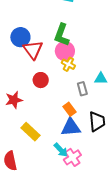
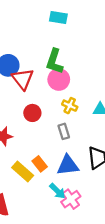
yellow cross: (68, 64) -> (70, 106), moved
gray rectangle: (82, 89) -> (64, 131), moved
orange rectangle: (69, 109) -> (40, 164), moved

